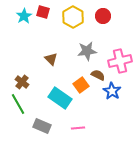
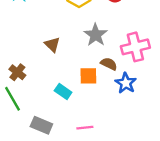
gray star: (87, 51) -> (96, 35), turned -30
orange square: (81, 85) -> (88, 76), turned 35
cyan rectangle: (60, 98) -> (63, 91), size x0.6

